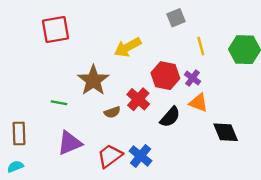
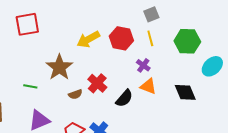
gray square: (176, 18) -> (151, 14), moved
red hexagon: (165, 76) -> (121, 38), moved
black diamond: (226, 132) -> (185, 92), moved

